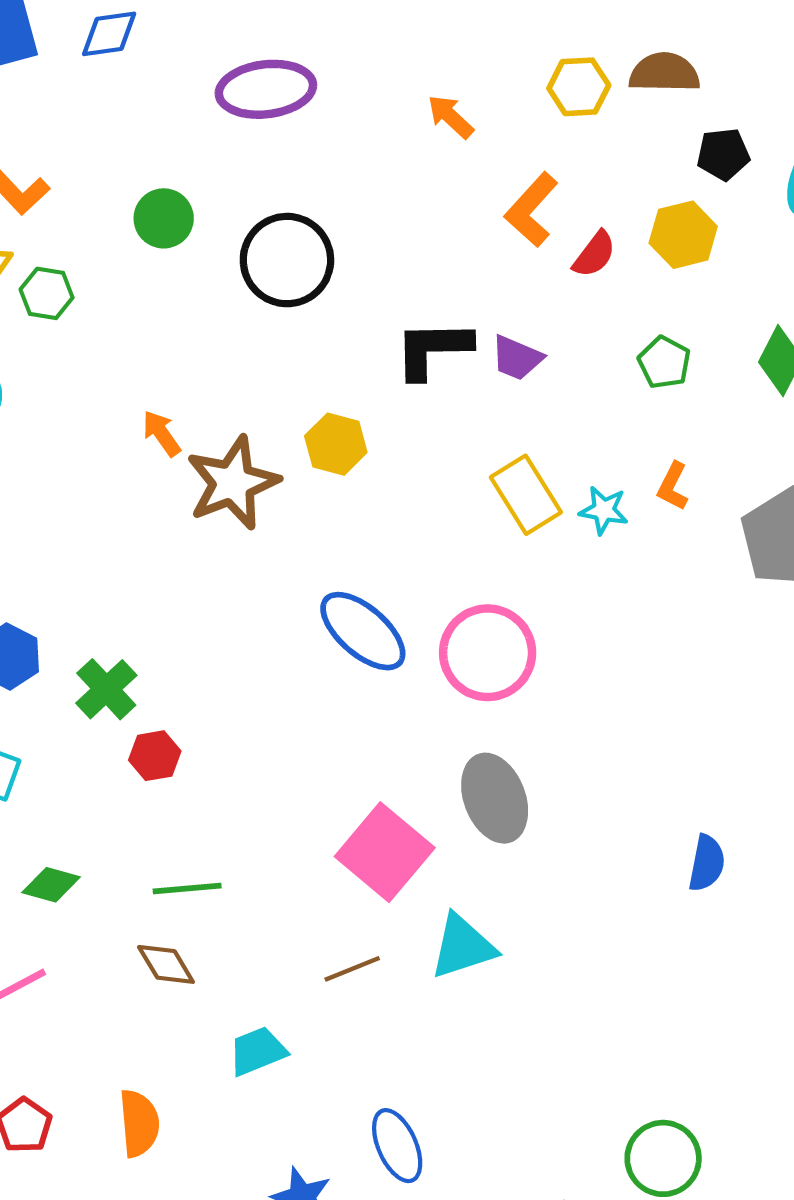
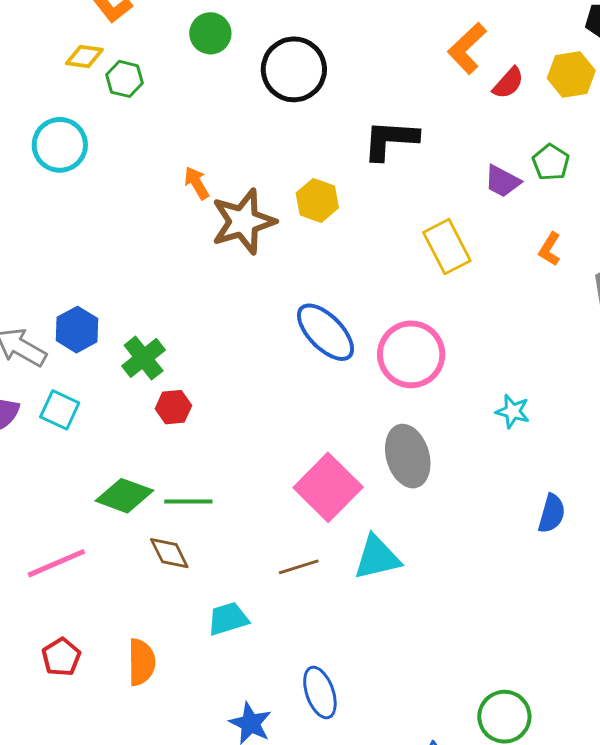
purple trapezoid: (517, 358) -> (502, 181), moved
cyan star: (604, 510) -> (513, 411), moved
green diamond: (51, 885) -> (124, 496), moved, size x1.4

